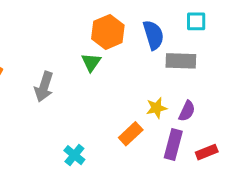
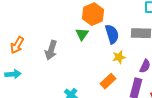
blue semicircle: (153, 35) -> (112, 34), moved
yellow star: (156, 108) -> (119, 57), moved

